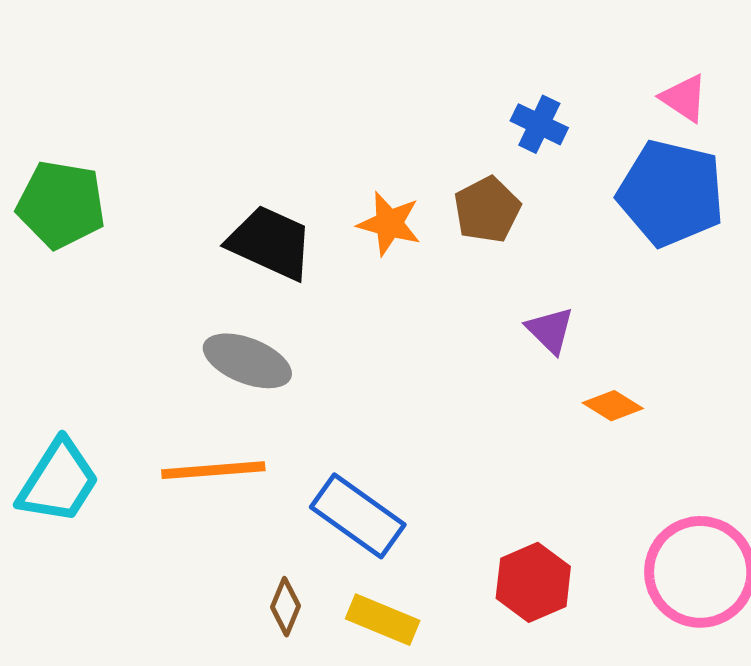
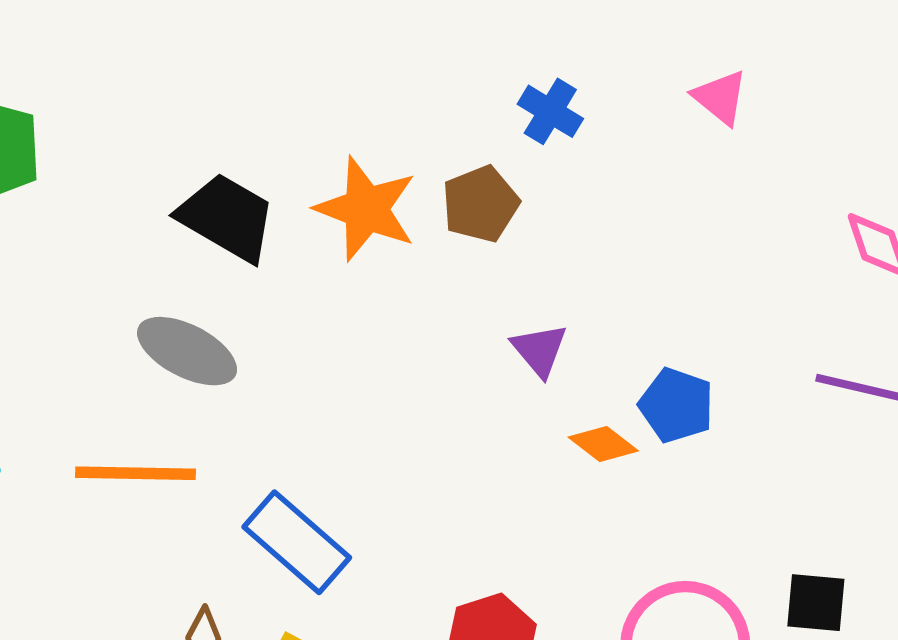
blue pentagon: (671, 193) -> (676, 405), moved, size x0.6
orange star: (389, 224) -> (366, 209), size x1.4

